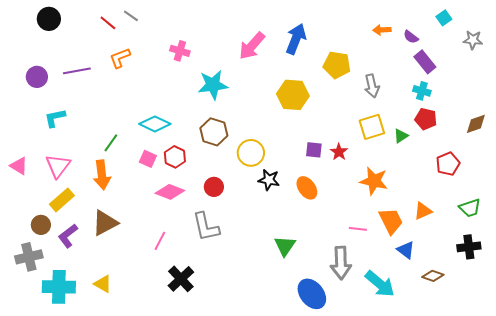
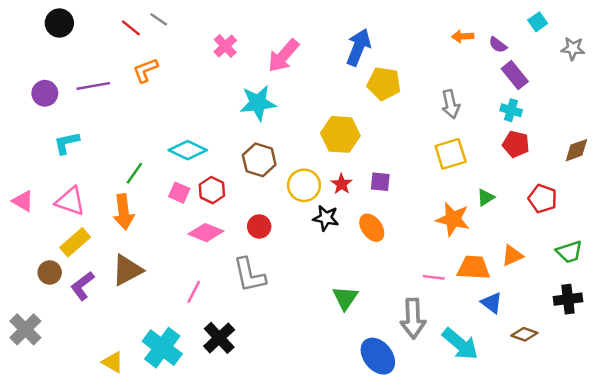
pink arrow: (252, 46) -> (283, 56), moved
pink cross: (180, 51) -> (225, 46), moved, turned 30
yellow pentagon: (337, 65) -> (384, 84), moved
yellow hexagon: (293, 95) -> (340, 134), moved
green triangle: (401, 136) -> (486, 197), moved
red star: (339, 152) -> (342, 184), moved
red pentagon: (448, 164) -> (543, 199), turned -30
pink triangle: (58, 166) -> (70, 201), turned -48
orange trapezoid: (391, 221) -> (474, 268), turned -60
gray cross: (29, 257) -> (25, 329), moved, turned -32
yellow triangle: (103, 284) -> (113, 362), moved
cyan cross: (59, 287) -> (162, 348), moved, turned 36

